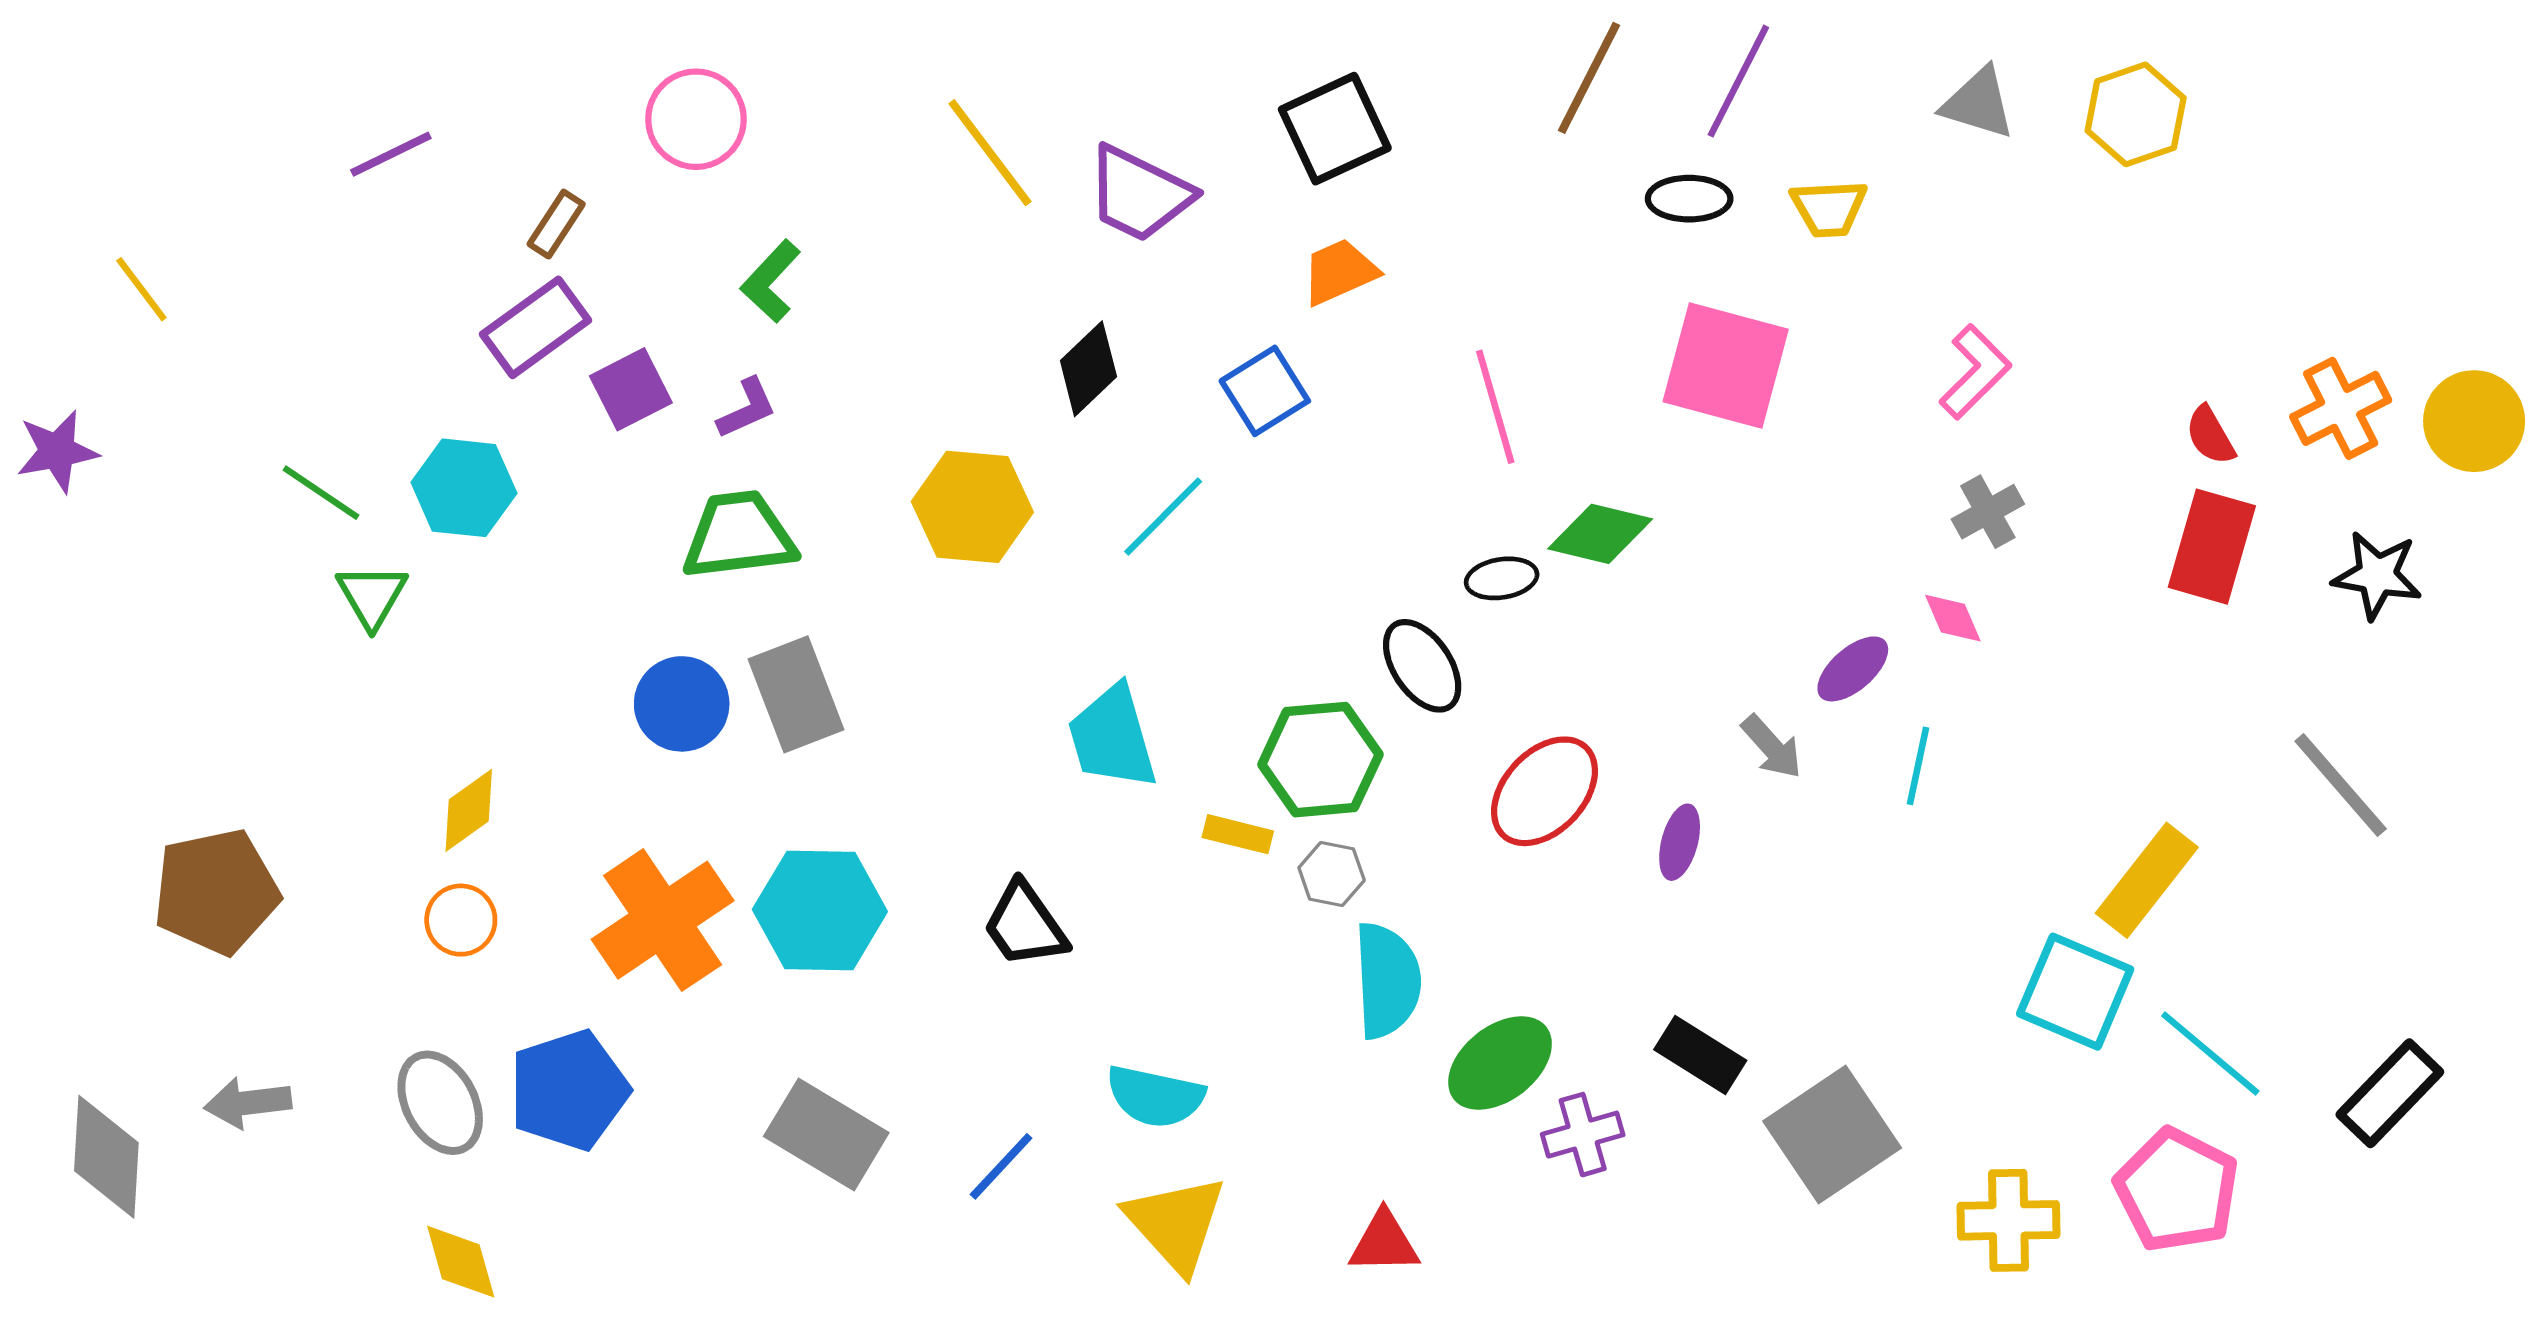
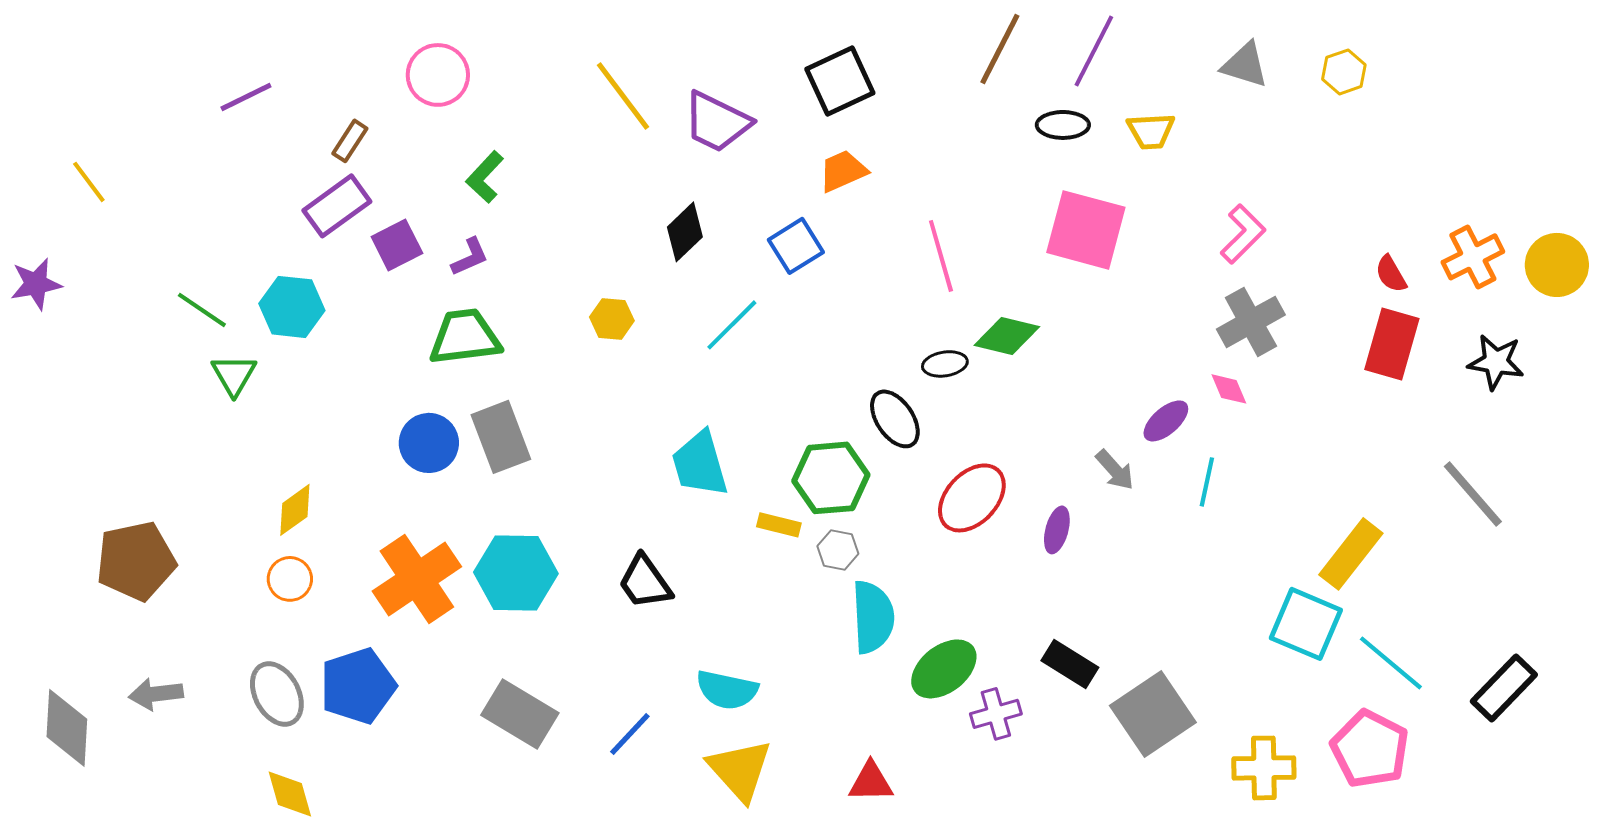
yellow hexagon: (2136, 114) -> (1344, 72), size x0.7
yellow hexagon: (972, 507) -> (612, 319), size x0.6
gray cross: (1988, 512) -> (1251, 322), size x1.5

